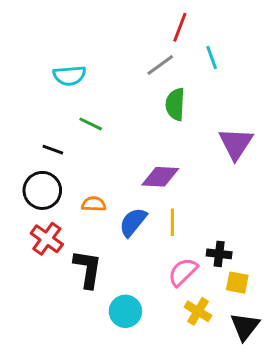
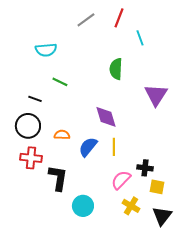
gray line: (160, 65) -> (86, 20), moved
purple diamond: (160, 177) -> (106, 117), turned 70
red cross: (47, 239) -> (31, 158), turned -30

